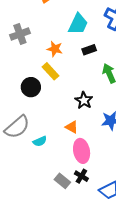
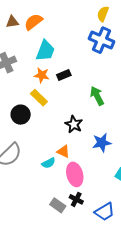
cyan trapezoid: (78, 24) -> (45, 51), moved
black rectangle: (89, 50) -> (64, 75), moved
cyan semicircle: (40, 141) -> (48, 163), moved

